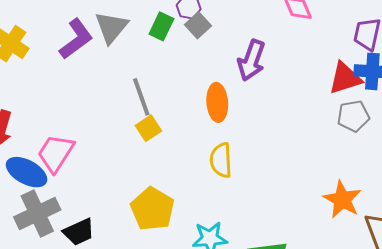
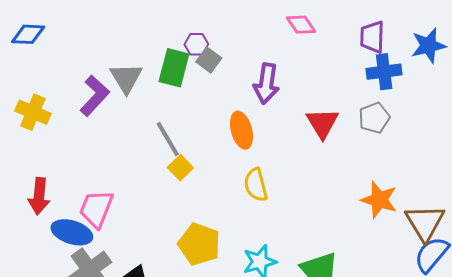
green rectangle: (161, 26) -> (174, 68), size x1.4
red triangle: (345, 78) -> (322, 123), moved, turned -33

